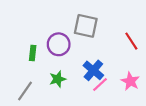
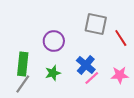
gray square: (86, 26) -> (96, 24), moved
green rectangle: (33, 53) -> (23, 64), moved, size x1.6
pink star: (130, 81) -> (120, 75), turned -30

